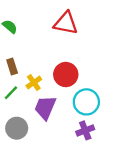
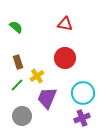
red triangle: (66, 23) -> (65, 24), size x0.7
red circle: (66, 75) -> (65, 58), moved

